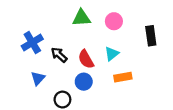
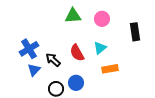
blue cross: (32, 42) -> (29, 49), moved
black arrow: (59, 55) -> (53, 60), moved
blue circle: (84, 82) -> (76, 83), moved

